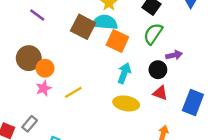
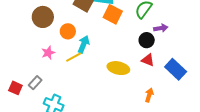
brown circle: (29, 58) -> (43, 17), moved
orange circle: (45, 68) -> (68, 31), moved
cyan arrow: (124, 73) -> (84, 44), moved
blue rectangle: (193, 103) -> (176, 69), turned -70

